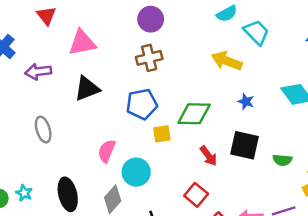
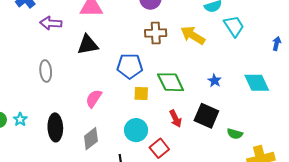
brown cross: (149, 58) -> (156, 33), moved
yellow arrow: (227, 61) -> (193, 35), moved
green diamond: (194, 114) -> (171, 82), turned 52
cyan circle: (136, 172) -> (136, 130), moved

